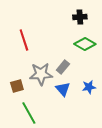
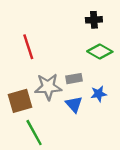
gray rectangle: (63, 67) -> (74, 79), turned 40
brown square: (17, 86) -> (20, 101), size x1.5
blue star: (89, 87) -> (99, 94), moved

